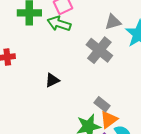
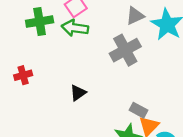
gray cross: (99, 50) -> (125, 50), turned 32

